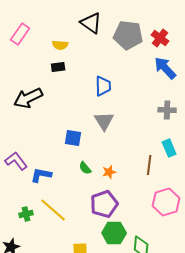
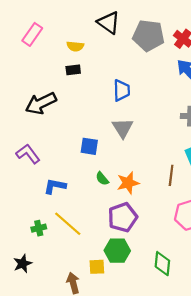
purple L-shape: (16, 161) -> (28, 154), moved
orange star: (109, 172) -> (128, 183), size x1.5
green hexagon: (114, 233) -> (117, 251), moved

